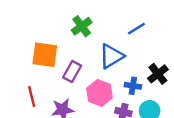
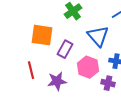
blue triangle: (111, 56) -> (98, 36), turned -40

